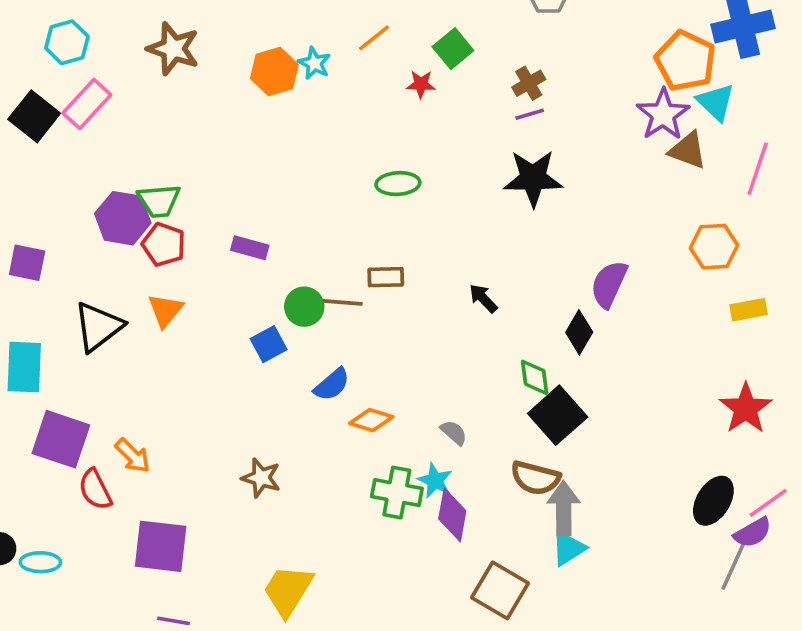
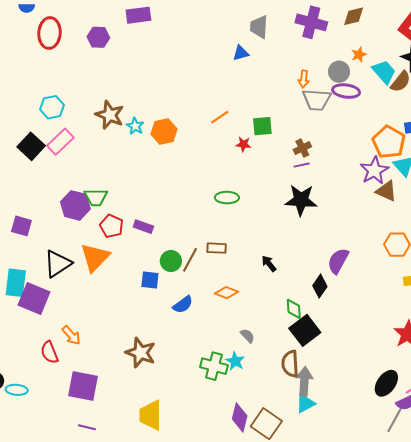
green square: (453, 49) -> (262, 126), turned 30
cyan star: (314, 63) -> (135, 126), moved
red pentagon: (164, 245) -> (111, 226), moved
brown line: (339, 302) -> (190, 260), turned -70
orange triangle: (165, 310) -> (95, 257), size x1.5
blue square: (269, 344) -> (150, 280), turned 30
orange diamond: (371, 420) -> (226, 293), moved
purple square: (61, 439) -> (34, 299), moved
brown star: (261, 478) -> (141, 353), size x1.4
brown semicircle: (535, 478) -> (290, 364), turned 68
purple diamond: (452, 515) -> (240, 417), moved
yellow trapezoid: (288, 590) -> (151, 415), turned -36

